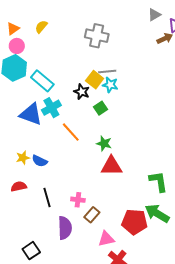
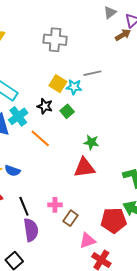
gray line: (107, 72) -> (92, 73), moved
black star: (82, 92) -> (45, 106), moved
green star: (104, 143) -> (91, 142), moved
purple semicircle: (65, 228) -> (31, 230), moved

